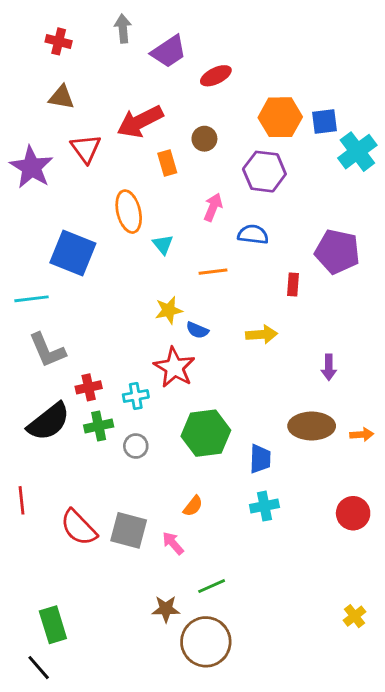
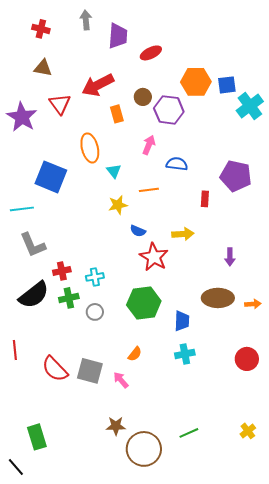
purple trapezoid: (169, 51) -> (118, 36), turned -52
purple hexagon: (264, 172) -> (169, 110), moved
yellow star: (169, 310) -> (118, 205), moved
red star: (174, 367) -> (154, 257), moved
green line: (212, 586) -> (189, 433), moved
black line: (39, 668) -> (16, 467), moved

